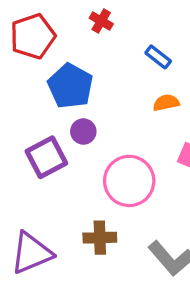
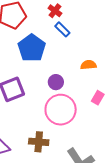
blue rectangle: (158, 57) -> (62, 29), moved
purple circle: (83, 132) -> (56, 82), moved

